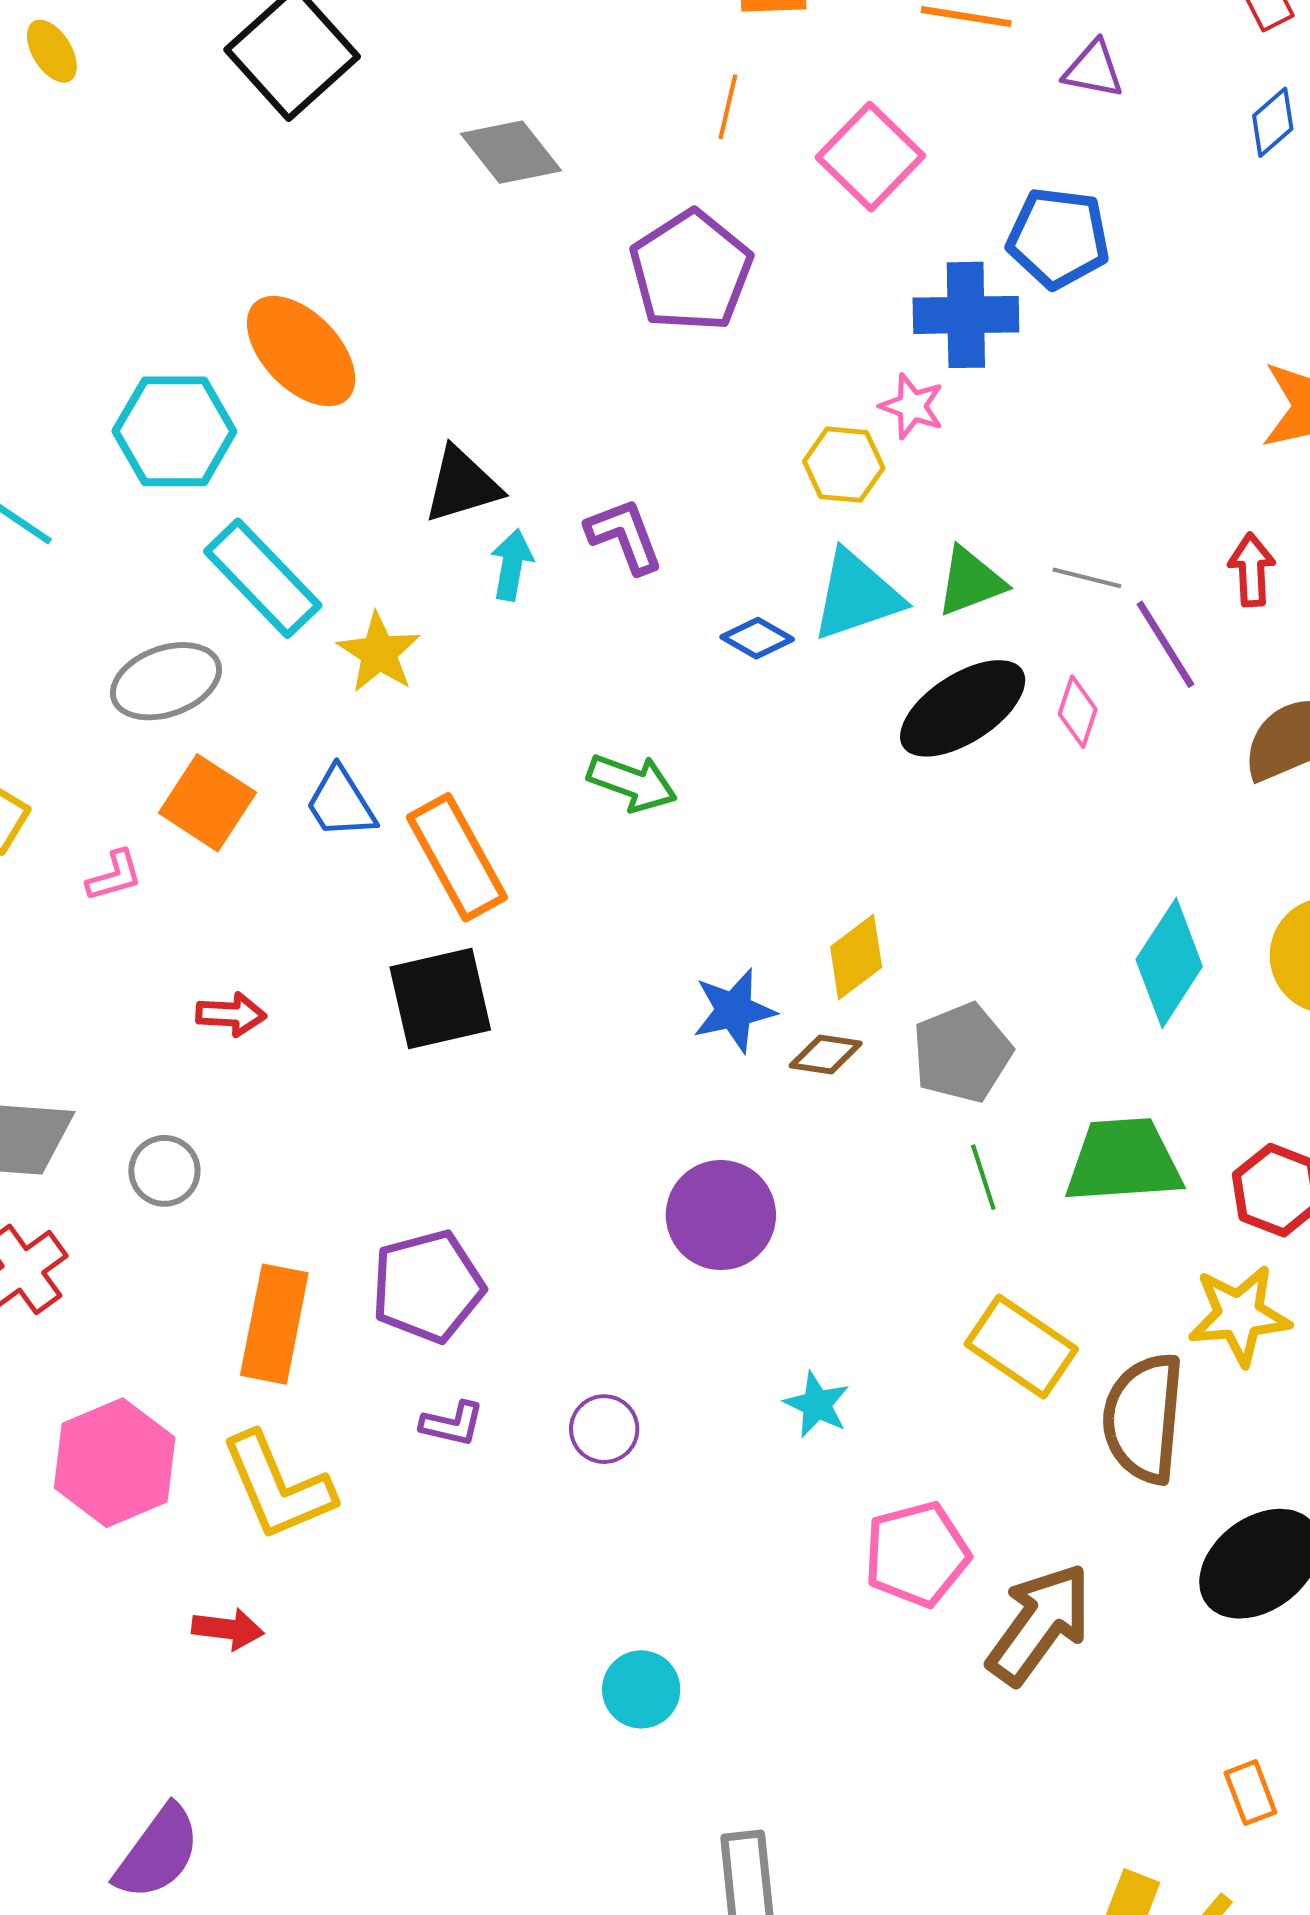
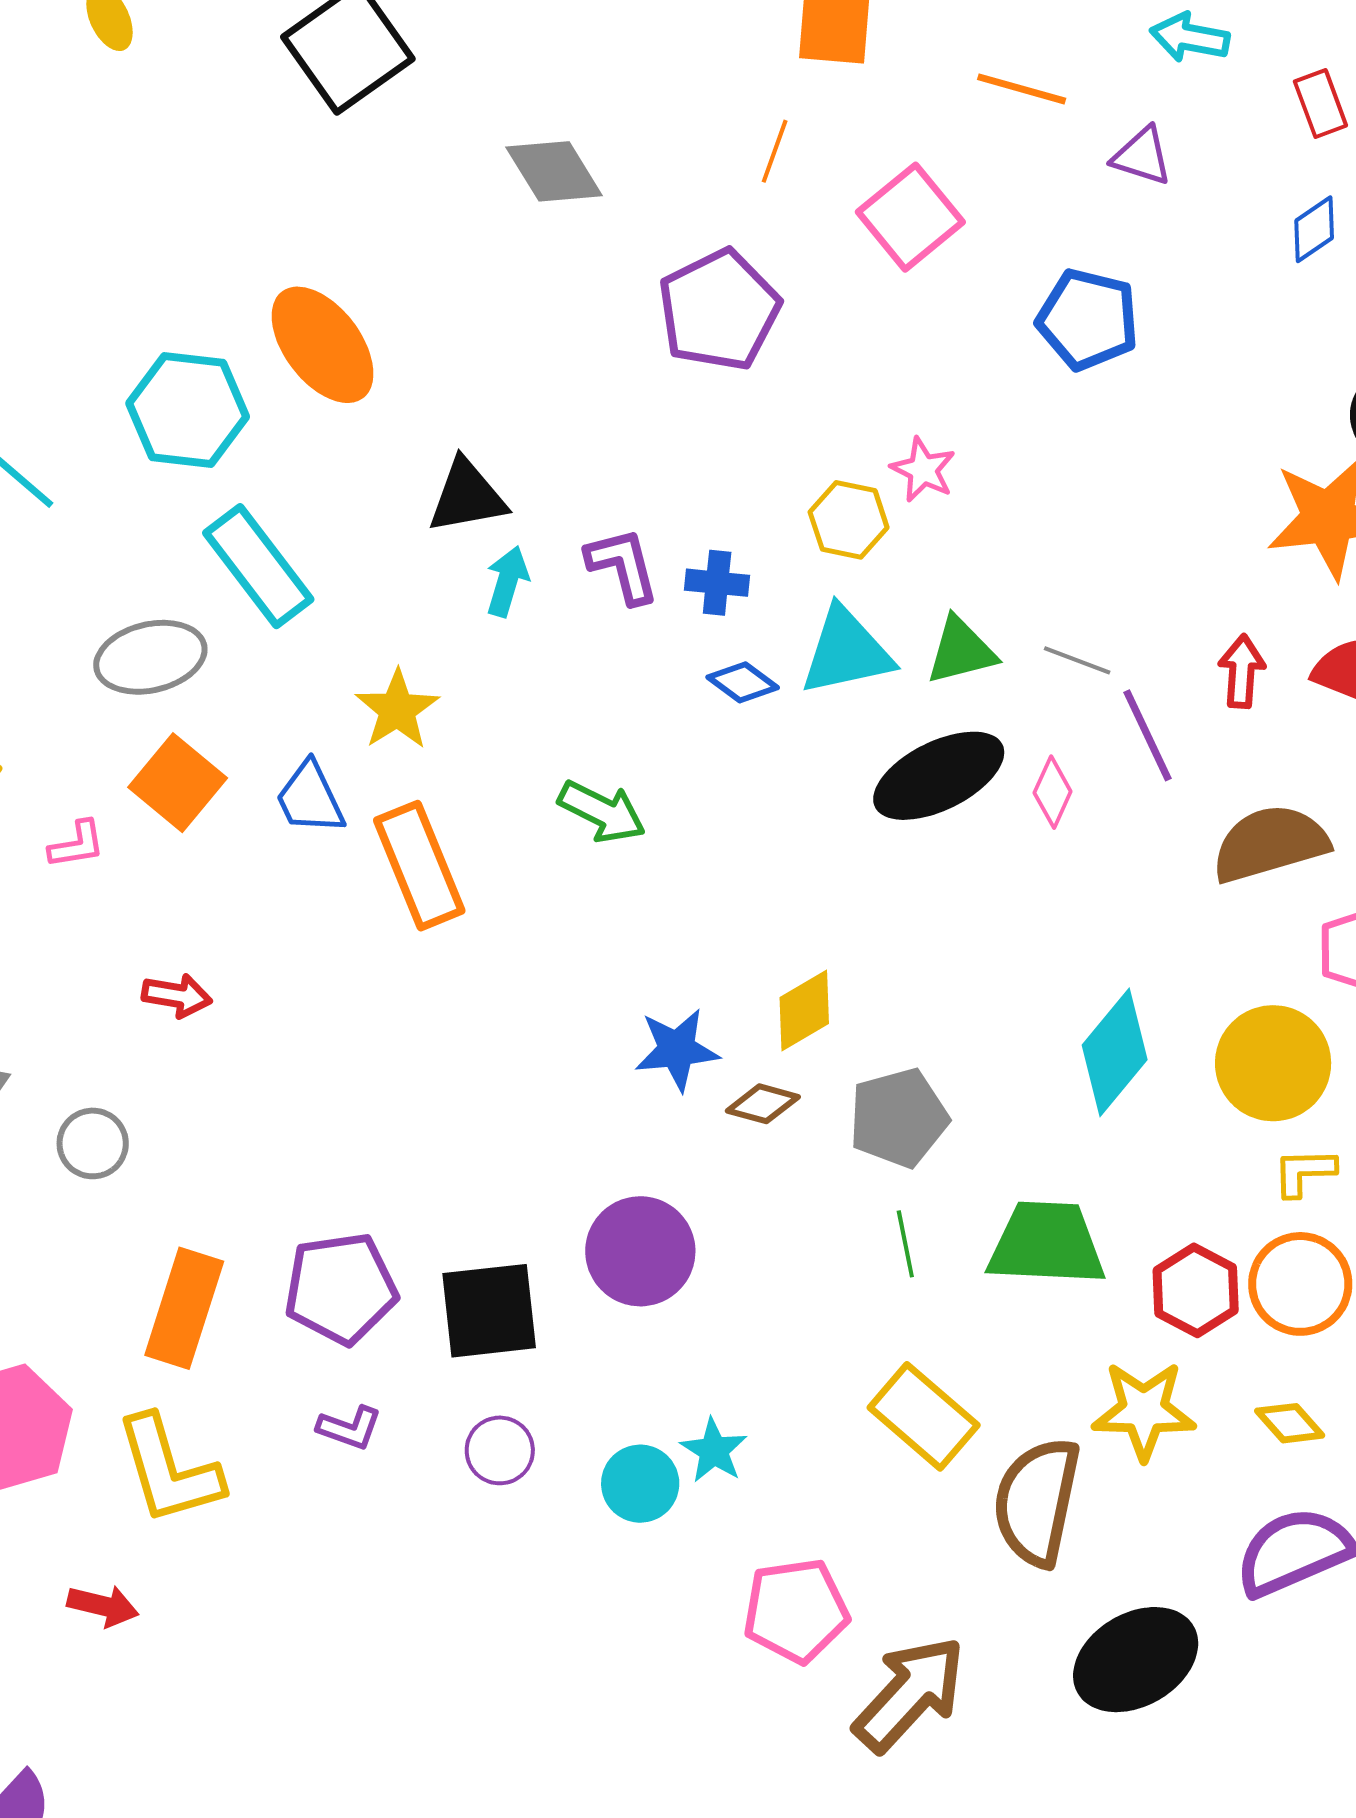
blue cross: (966, 315) -> (717, 583), moved, size x0.6
yellow star: (379, 653) -> (397, 710), moved
black square: (440, 999) -> (489, 1311), moved
cyan circle: (641, 1689) -> (640, 1484), moved

